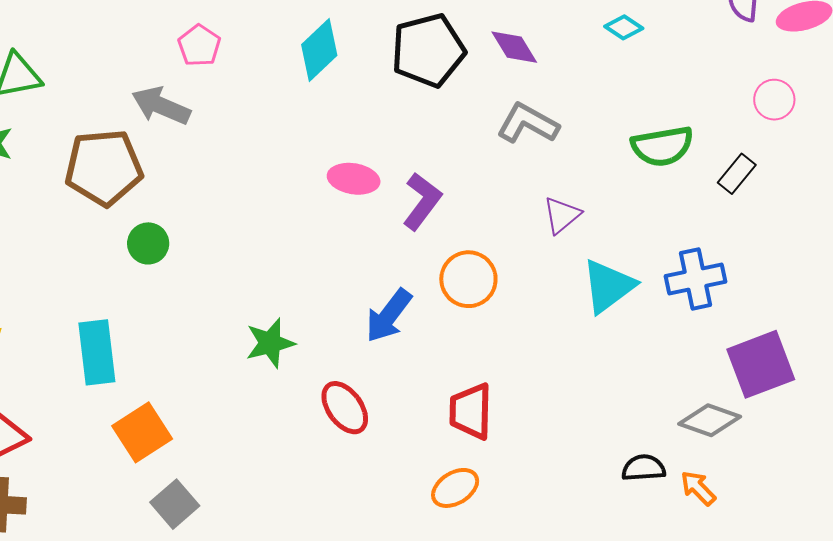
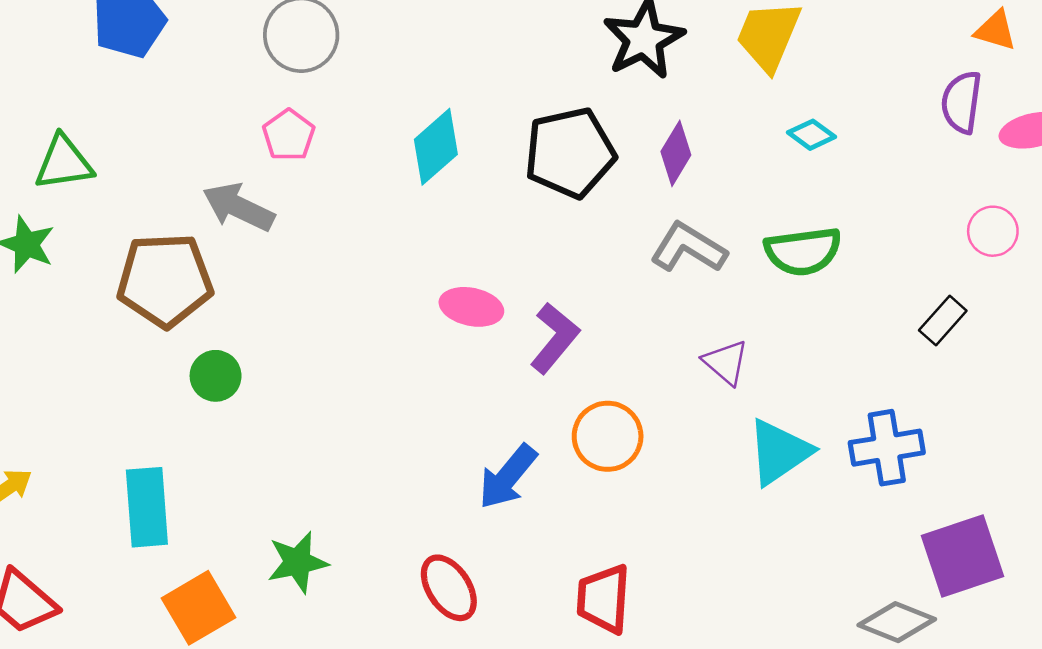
purple diamond: (514, 47) -> (676, 153), turned 60
green semicircle: (662, 146) -> (803, 251), moved
purple triangle: (562, 215) -> (726, 362), turned -42
green star: (270, 343) -> (298, 562), moved

